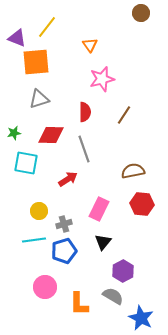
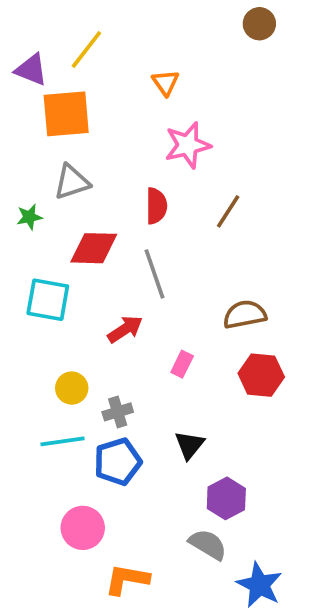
green star: (14, 133) -> (29, 217), moved
pink rectangle: (99, 209) -> (182, 364), moved, size x0.6
orange L-shape: (79, 304) -> (127, 579), moved, turned 100

